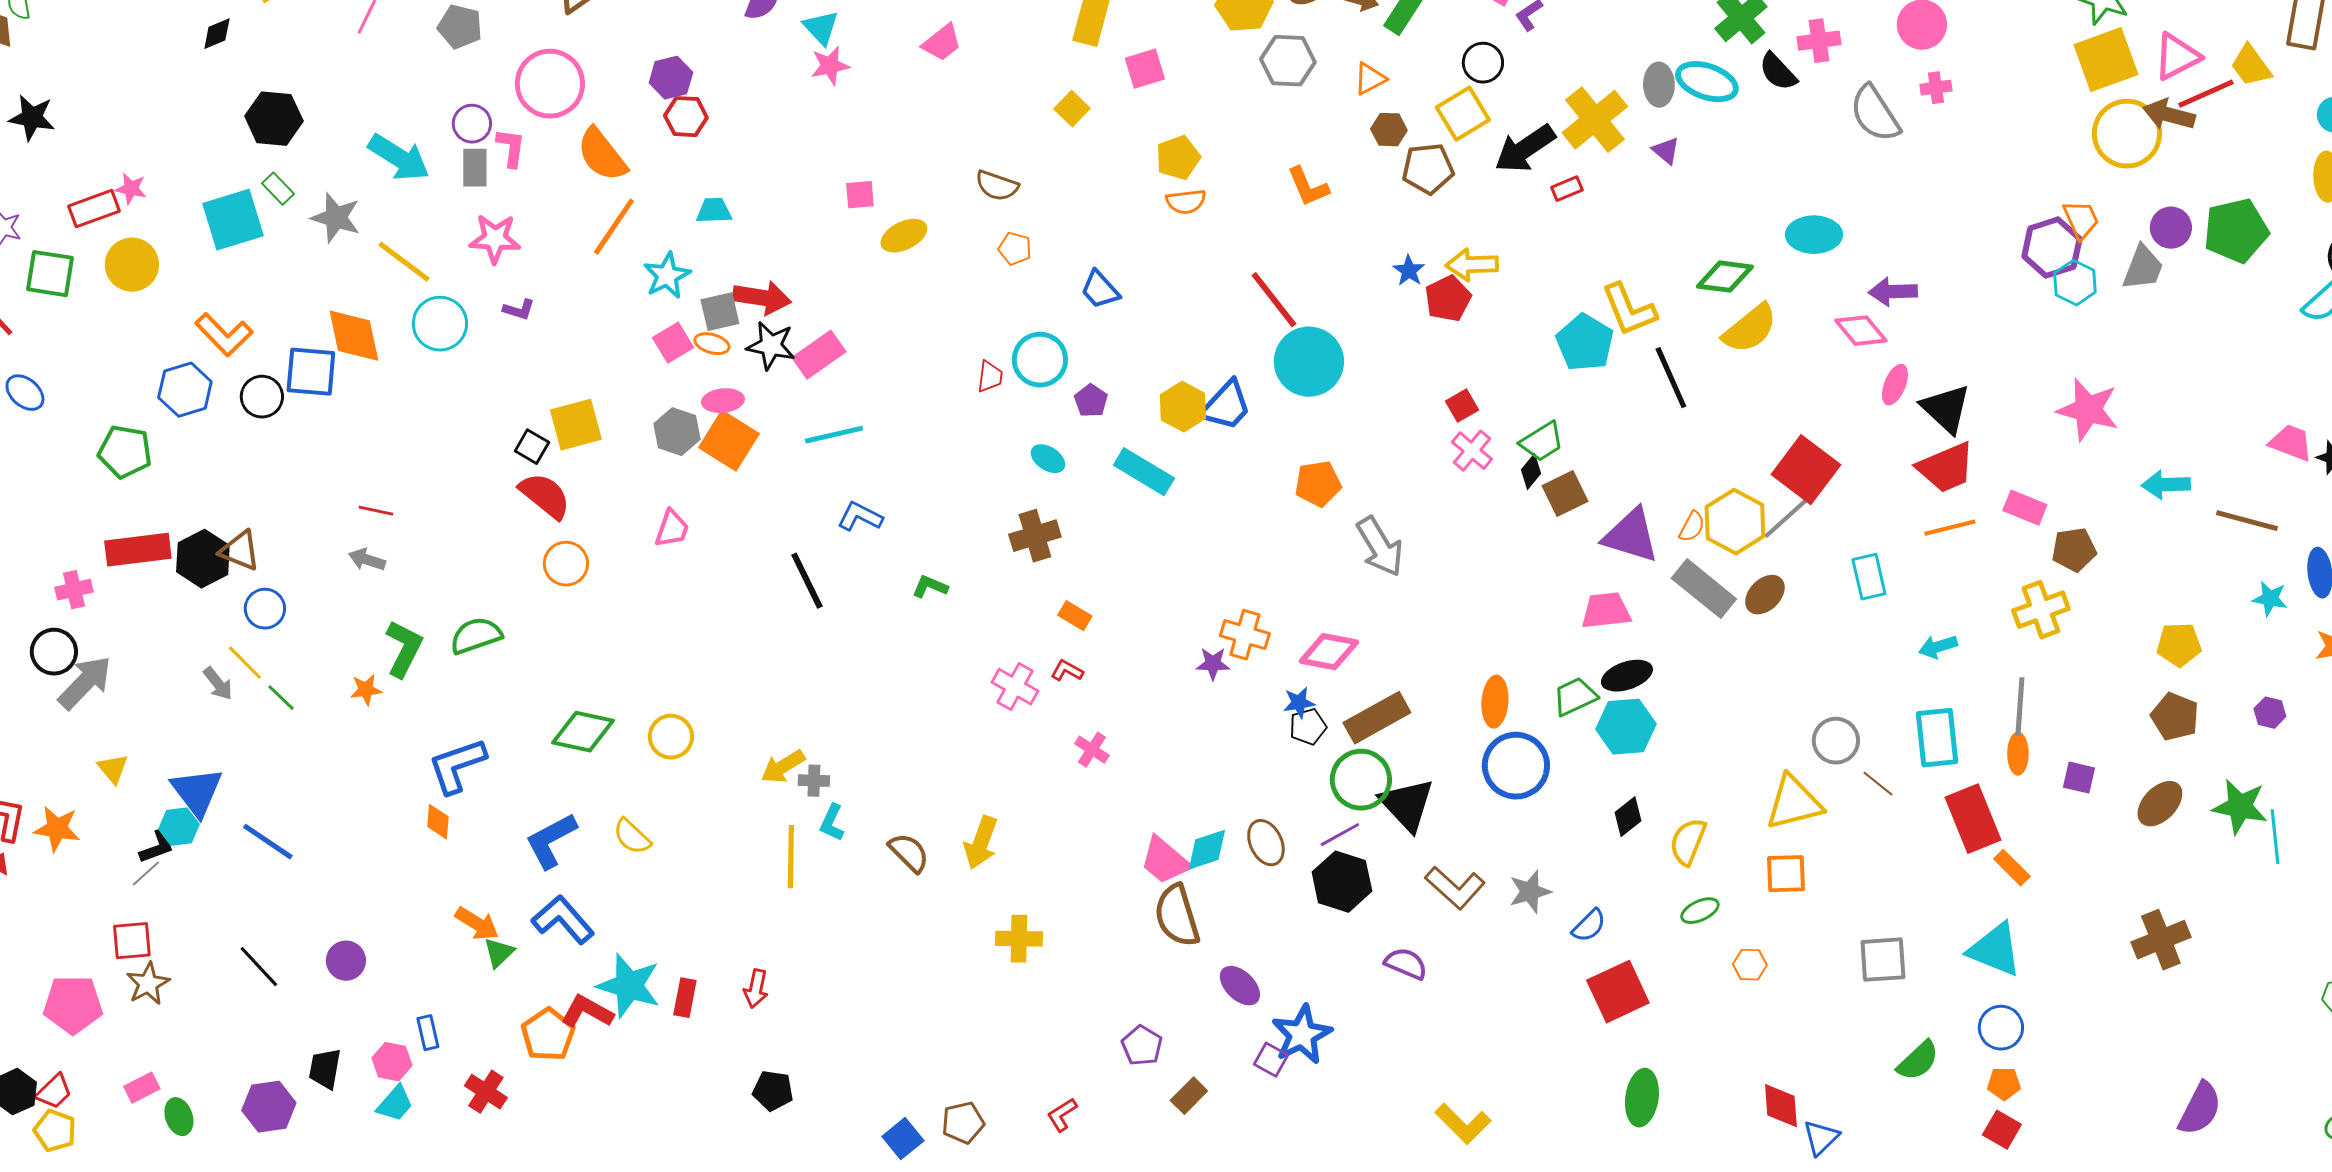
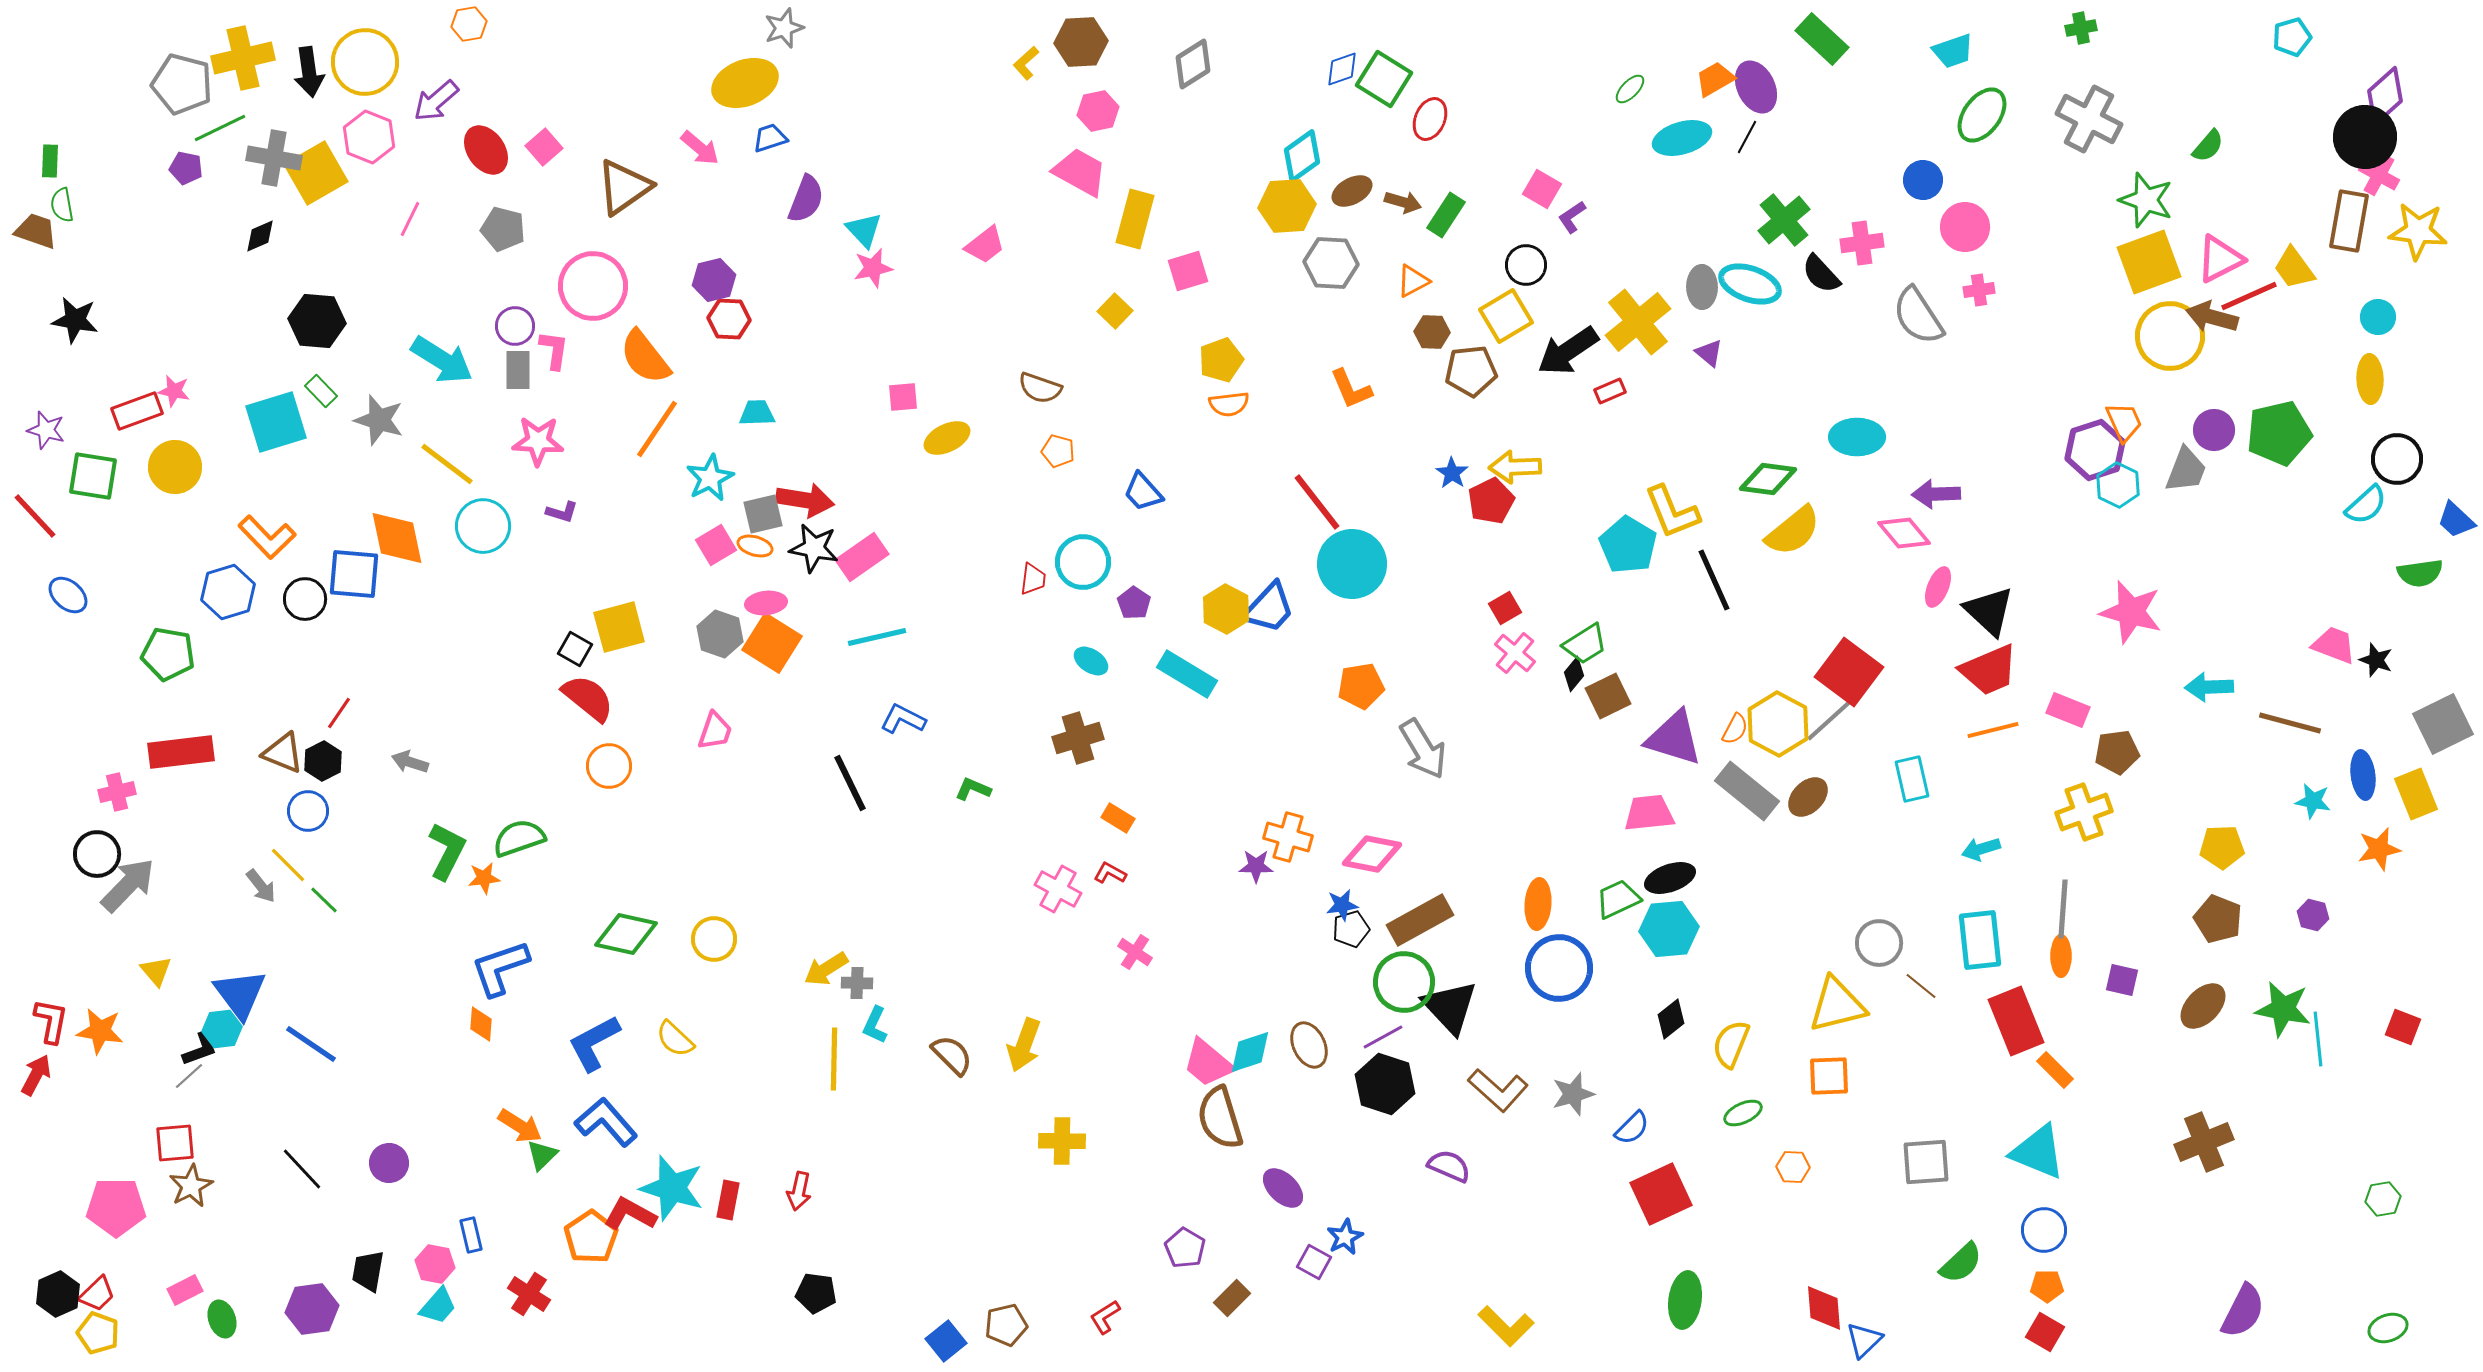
red line: (376, 511) -> (339, 713), moved, turned -68
black hexagon: (203, 559) -> (323, 761), moved, size x0.7
orange star: (366, 690) -> (484, 878), moved
blue star: (1302, 1035) -> (1345, 1237), size x0.6

